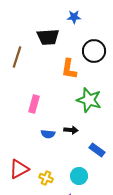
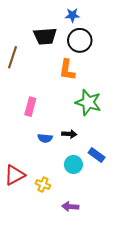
black circle: (94, 51) -> (80, 40), moved
cyan circle: (79, 176) -> (73, 164), moved

